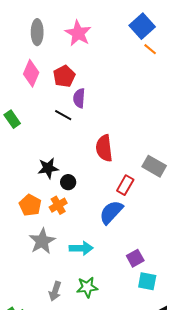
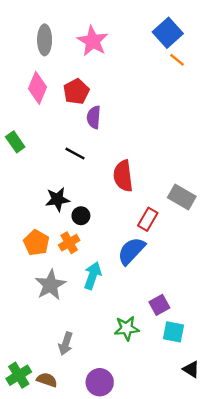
black line: (63, 115) -> (75, 154), moved
cyan arrow: (81, 248) -> (93, 276), moved, turned -70
green star: (87, 287) -> (127, 328), moved

